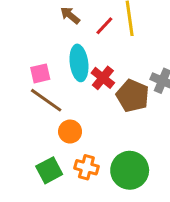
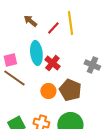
brown pentagon: (133, 96) -> (70, 90), moved
orange circle: (70, 132) -> (48, 91), moved

